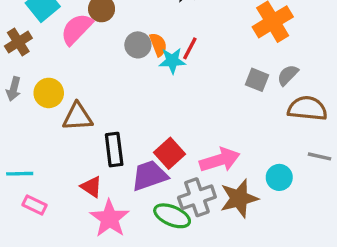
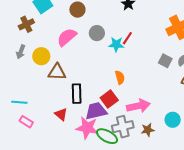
pink semicircle: (77, 29) -> (67, 37), moved
orange semicircle: (158, 45) -> (120, 77), moved
brown star: (239, 198) -> (148, 130), size x0.6
pink star: (110, 218) -> (87, 128), moved, turned -30

